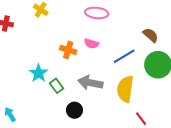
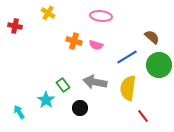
orange cross: (68, 50) -> (74, 41), moved
cyan star: (39, 73) -> (46, 100), moved

